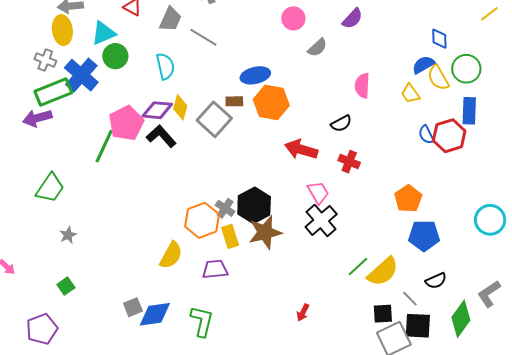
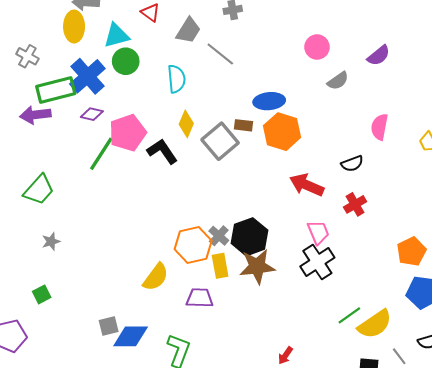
gray cross: (45, 60) -> (27, 56), moved
purple diamond: (157, 110) -> (92, 114), moved, size x0.7
red cross: (349, 162) -> (355, 204), turned 30

